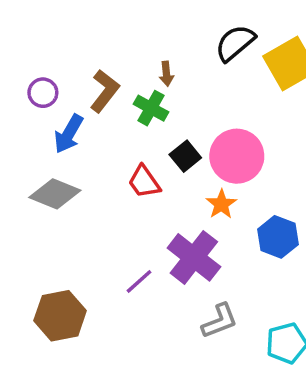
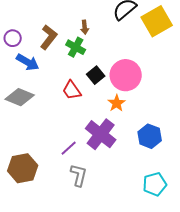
blue arrow: (69, 134) -> (28, 62), turned -90
blue hexagon: (278, 237) -> (150, 136), moved
gray L-shape: (220, 321) -> (79, 175), moved, turned -55

